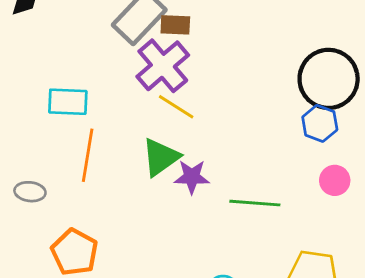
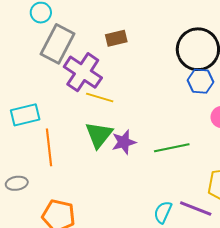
brown rectangle: (175, 25) -> (116, 38), moved

